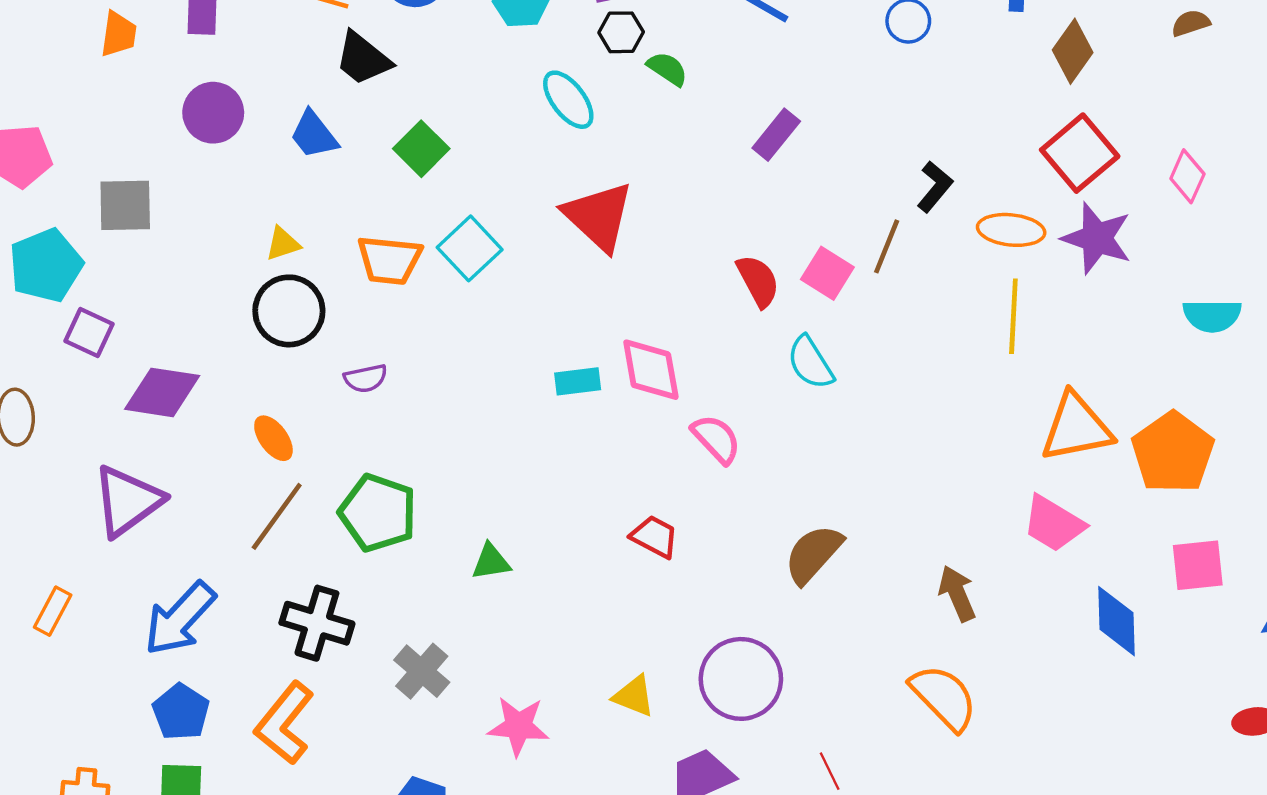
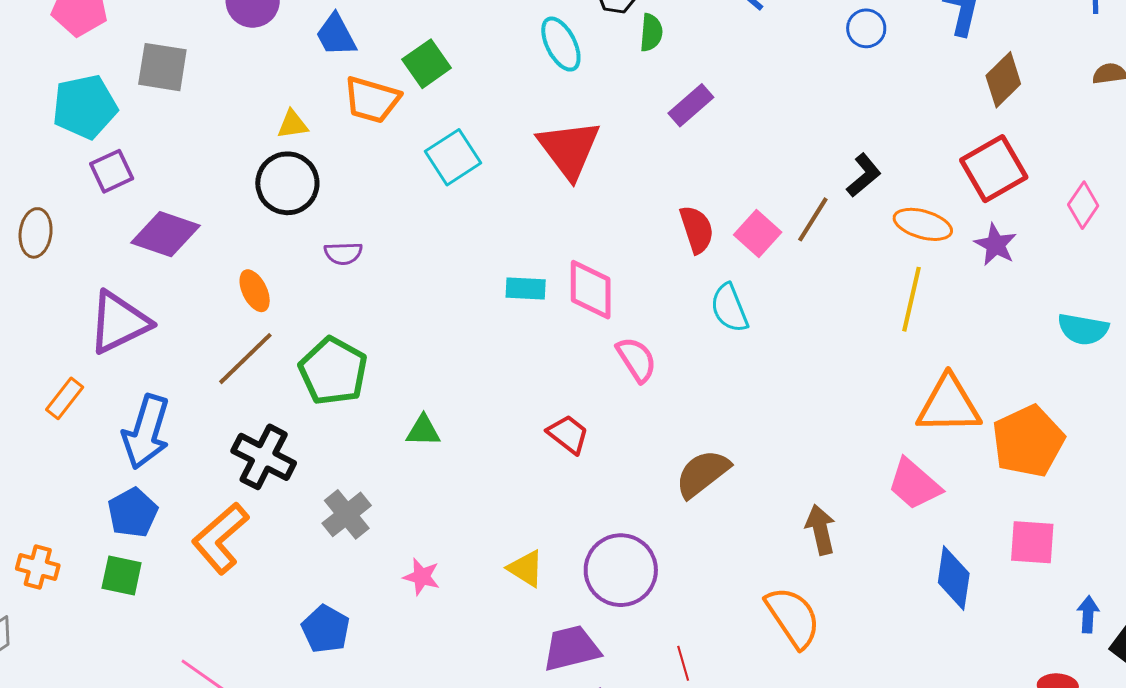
green semicircle: (667, 69) -> (651, 33), turned 51
purple rectangle: (776, 135) -> (691, 105), moved
purple star: (1097, 238) -> (995, 245), size x0.7
orange trapezoid: (389, 260) -> (372, 100), moved
purple square: (89, 333) -> (112, 171), turned 30
orange rectangle: (53, 611) -> (65, 398), moved
blue arrow: (180, 619) -> (146, 432), turned -36
pink star: (518, 726) -> (422, 577), size x0.7

